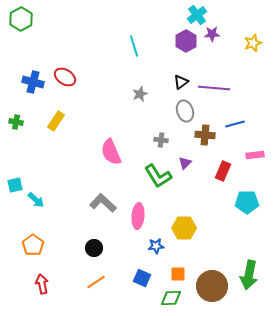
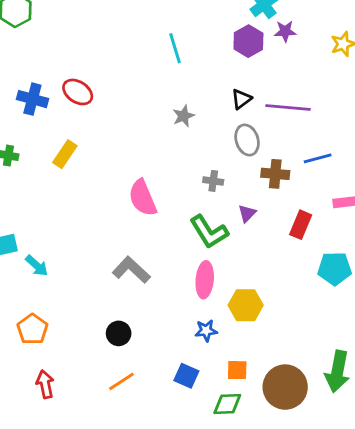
pink ellipse: (138, 216) -> (205, 280), moved

